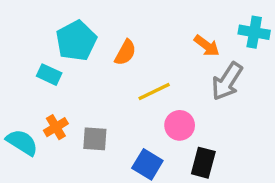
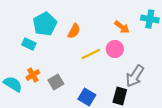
gray arrow: (227, 81) -> (135, 76), moved
pink circle: (180, 125) -> (115, 49), moved
gray square: (95, 139) -> (56, 82), turned -35

